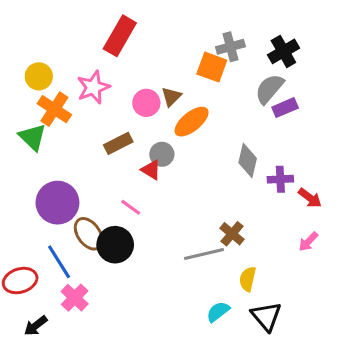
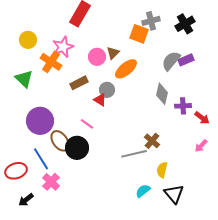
gray semicircle: (269, 89) -> (171, 61), moved
orange cross: (54, 109) -> (51, 62), moved

